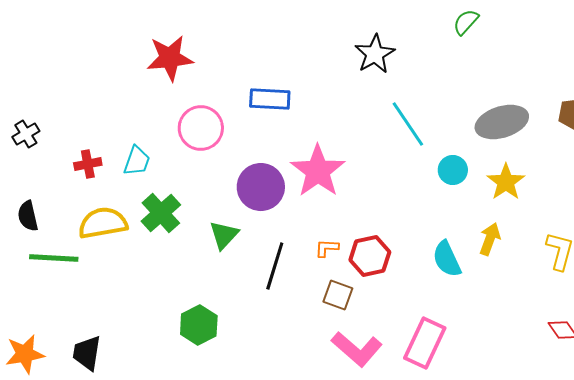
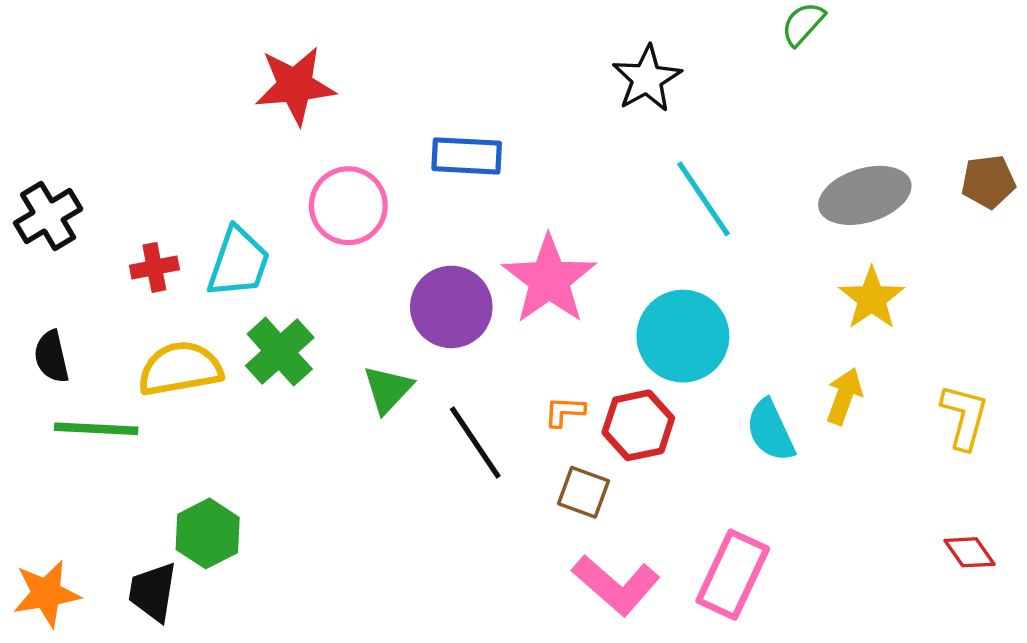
black cross: (26, 134) -> (48, 216), size x1.4
cyan trapezoid: (137, 161) -> (239, 262), size x1.4
cyan circle: (453, 170) -> (683, 336), moved, size x1.8
black line: (275, 266) -> (475, 442), turned -51
green hexagon: (199, 325) -> (208, 533), moved

